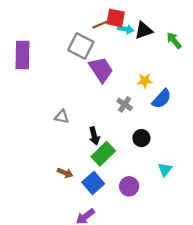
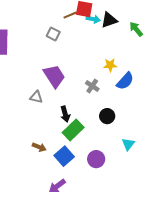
gray square: (81, 46) -> (53, 34), size x0.6
purple trapezoid: (101, 70) -> (54, 76), moved

